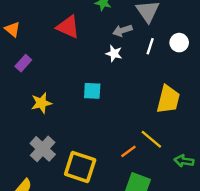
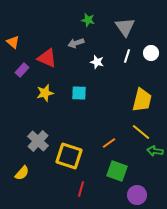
red triangle: (68, 27) -> (47, 58), moved
gray arrow: (122, 31) -> (76, 43), moved
yellow star: (41, 103) -> (45, 93), moved
yellow line: (151, 139) -> (141, 132), moved

